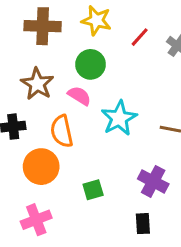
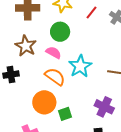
orange semicircle: (62, 131) -> (55, 77), moved, turned 140
orange circle: (41, 167) -> (44, 102), moved

